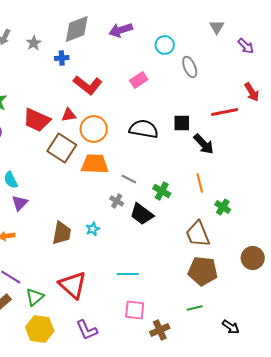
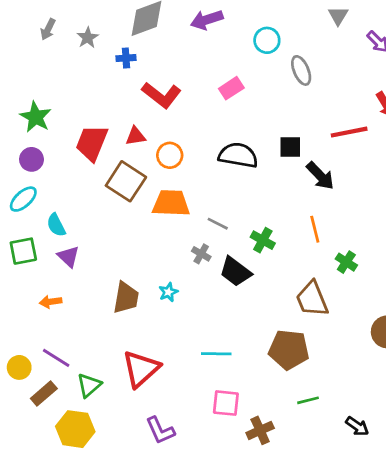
red trapezoid: (37, 120) -> (92, 143), turned 88
orange circle: (94, 129) -> (170, 155), size x0.7
purple triangle: (20, 203) -> (68, 257), turned -30
brown pentagon: (203, 271) -> (289, 350), moved
red triangle: (73, 285) -> (141, 369), turned 36
yellow hexagon: (40, 329) -> (75, 429), moved

